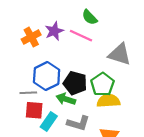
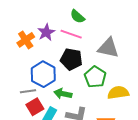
black pentagon: (75, 83) -> (71, 59), moved
yellow semicircle: (108, 101) -> (118, 93), moved
red square: (34, 110) -> (35, 107), turned -30

